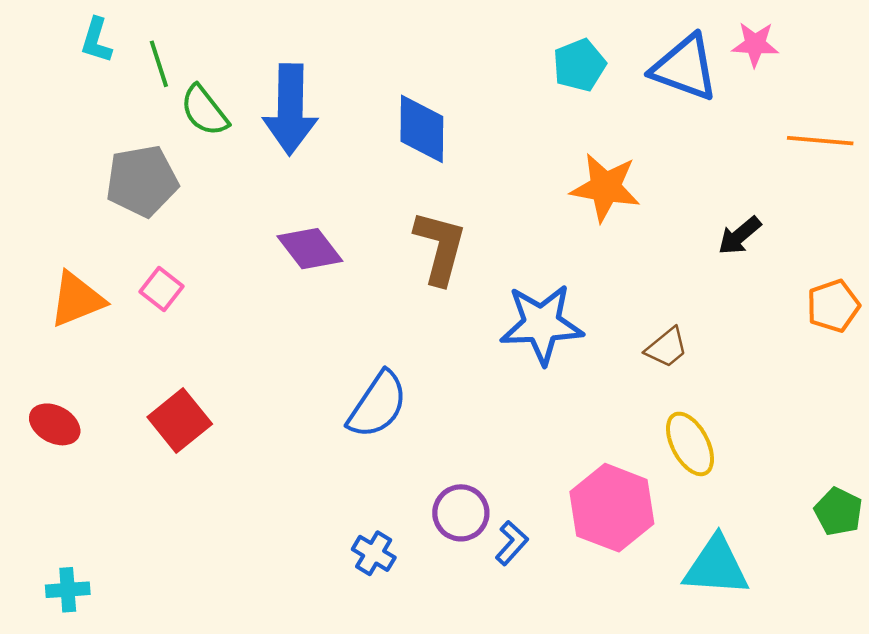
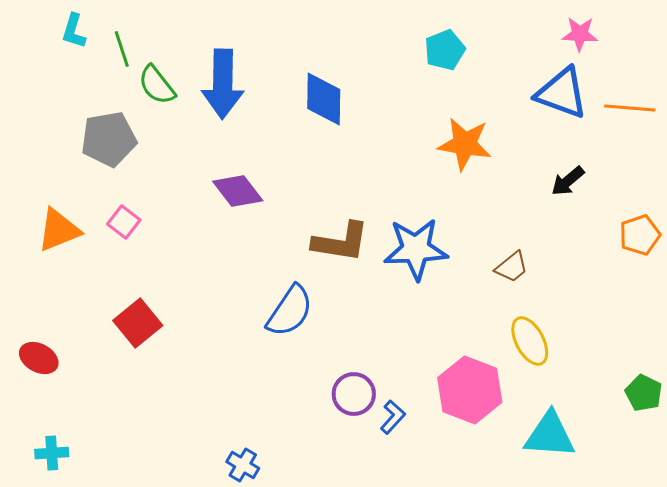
blue triangle: (685, 68) -> (562, 93), moved
brown L-shape: (440, 247) -> (341, 242), moved, turned 84
red ellipse: (55, 424) -> (39, 358), moved
blue cross: (374, 553) -> (243, 465), moved

